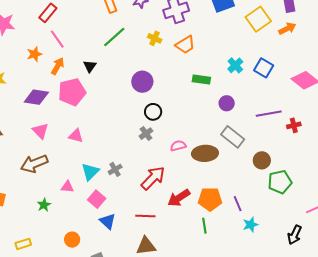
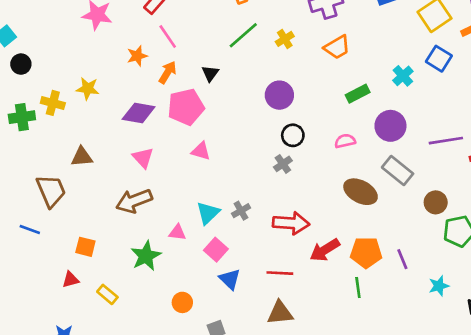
yellow cross: (155, 38) -> (285, 39), moved, turned 32
blue square: (264, 68) -> (439, 59), moved
green rectangle: (201, 79) -> (358, 94), turned -36
purple circle: (227, 103) -> (390, 126), size x1.5
pink triangle: (76, 136) -> (201, 151), moved
pink semicircle: (178, 146) -> (345, 141), moved
brown ellipse: (205, 153) -> (361, 192), turned 30
red arrow: (153, 178) -> (291, 223), turned 48
green star: (44, 205) -> (146, 256), size x1.6
cyan star: (250, 225) -> (439, 286), moved
yellow rectangle: (23, 244) -> (107, 294), moved, turned 56

